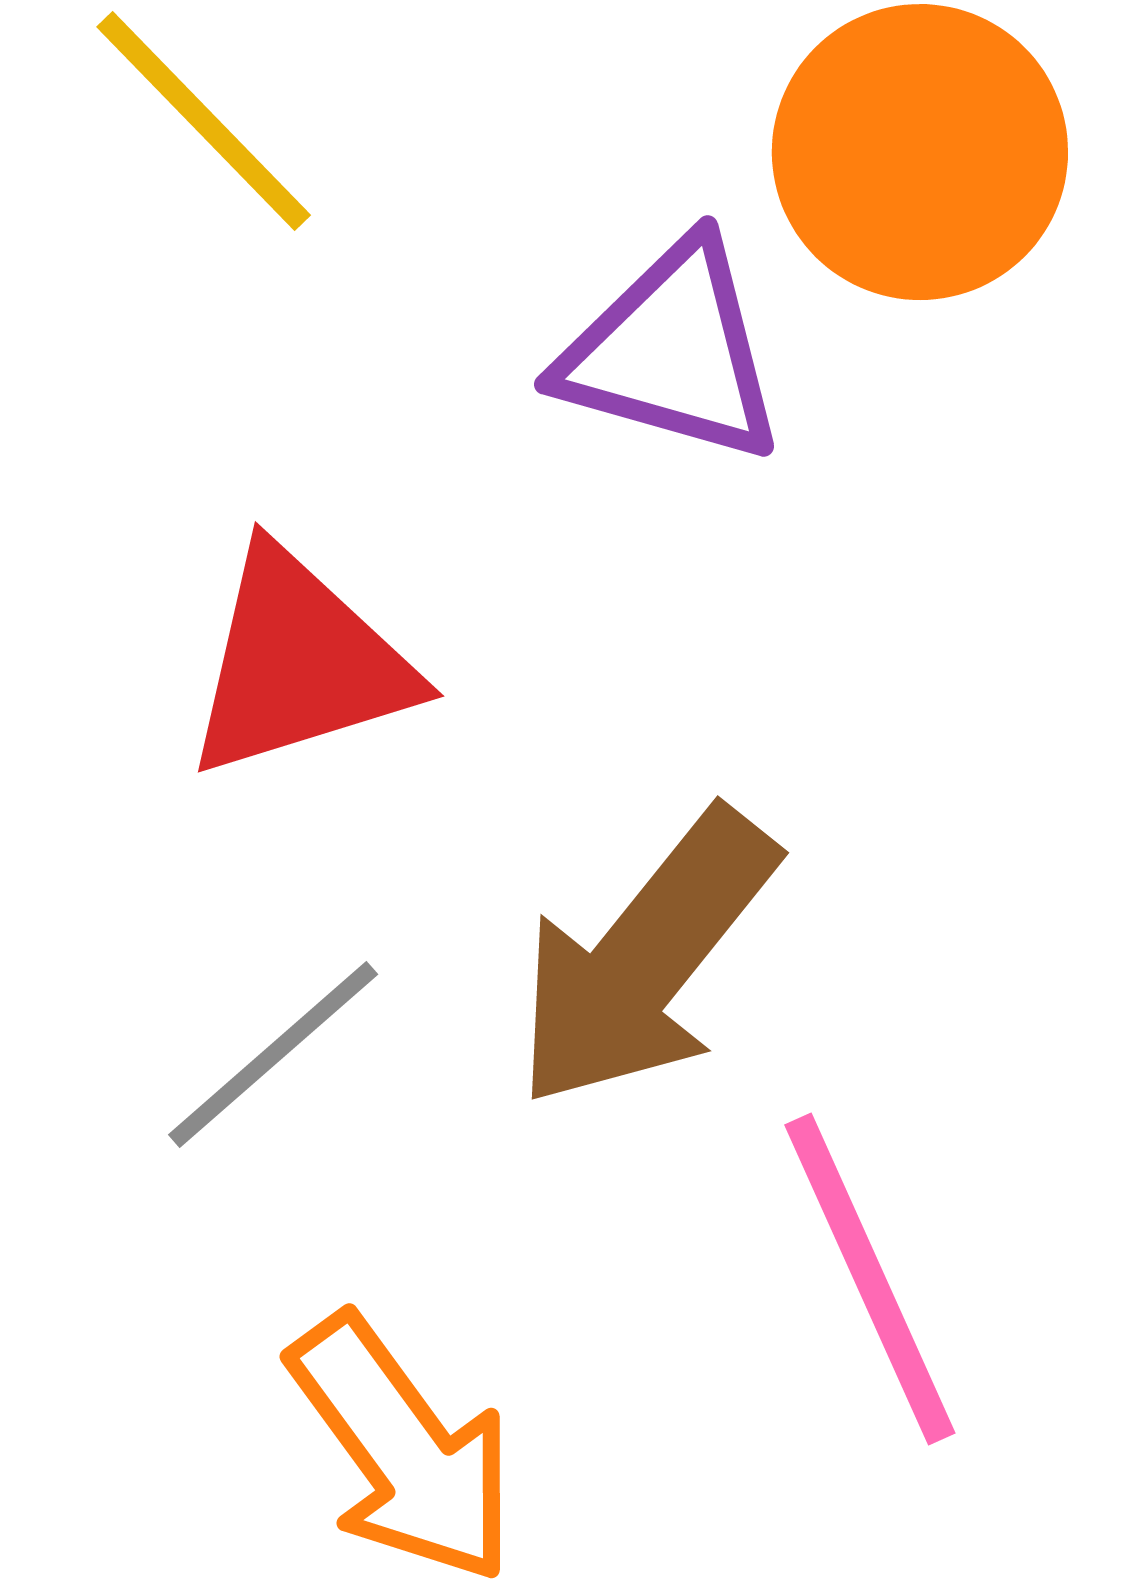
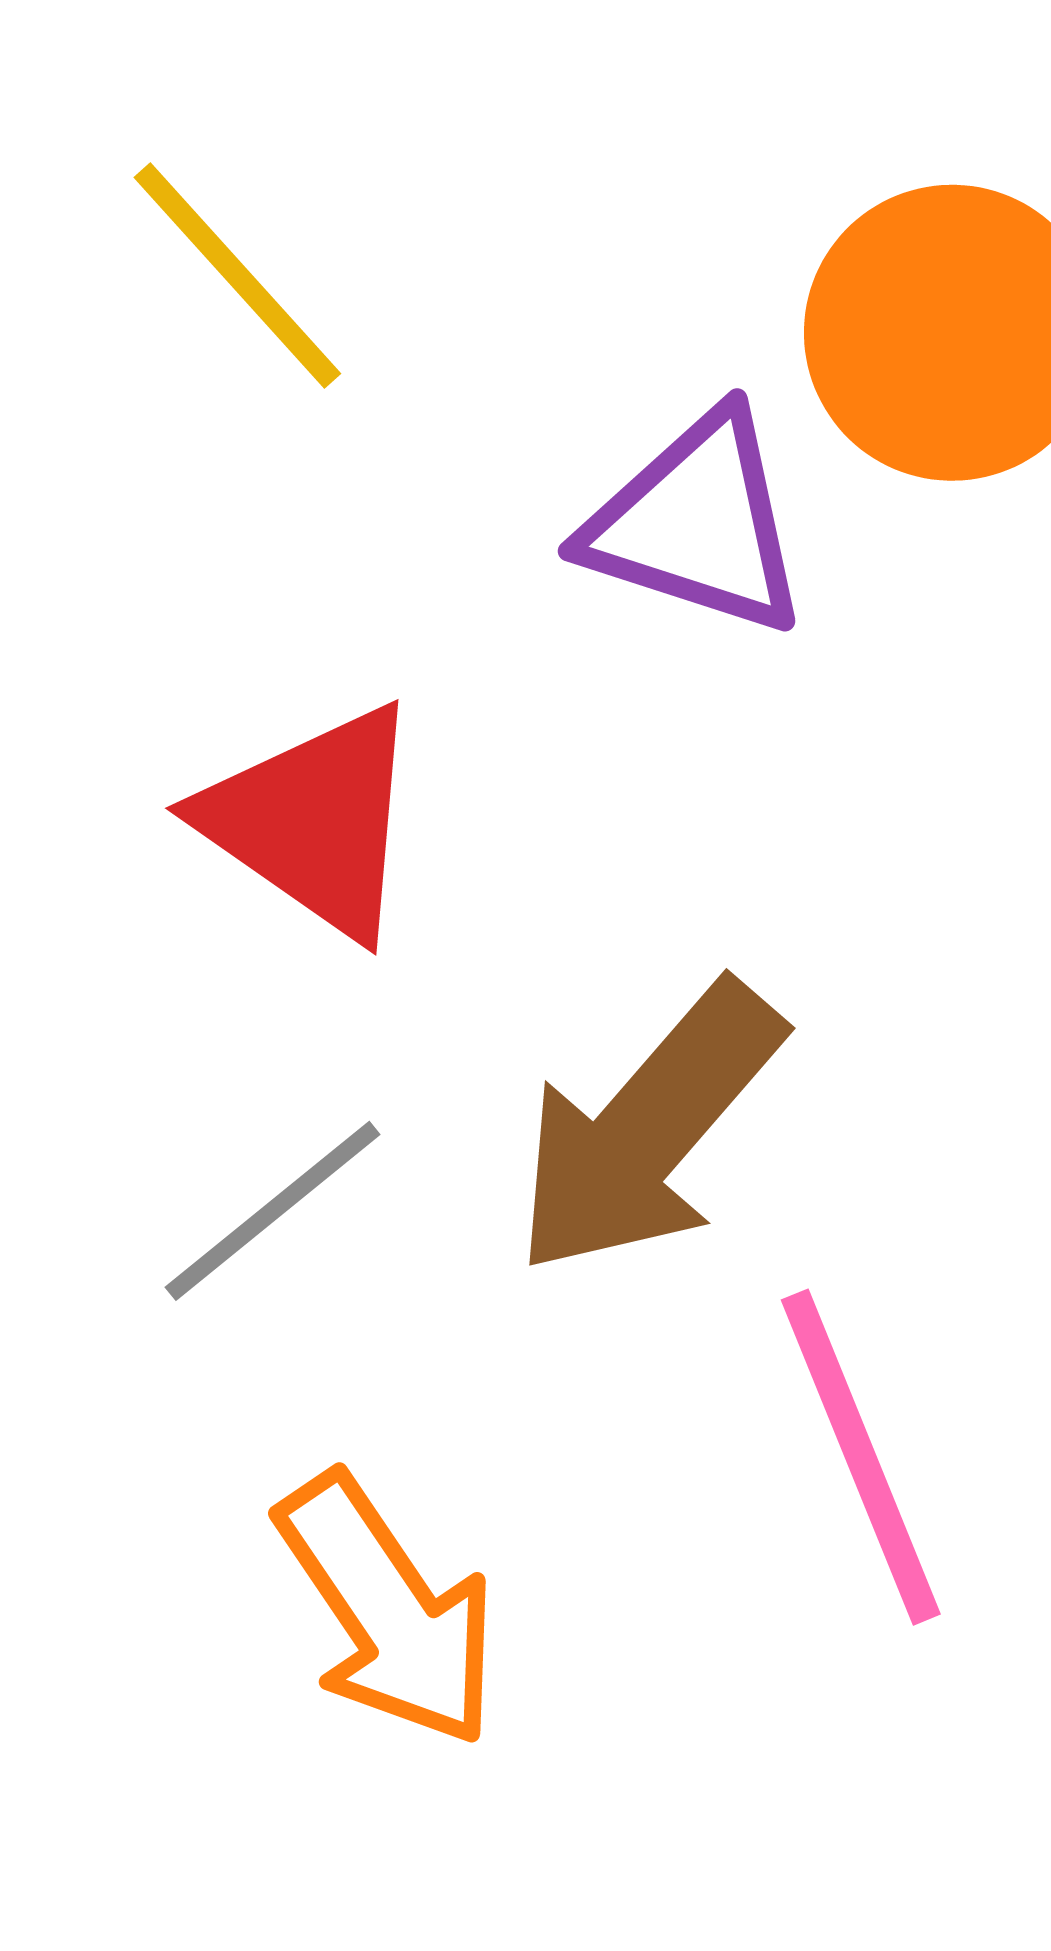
red triangle: (299, 663) -> (313, 821), turned 50

